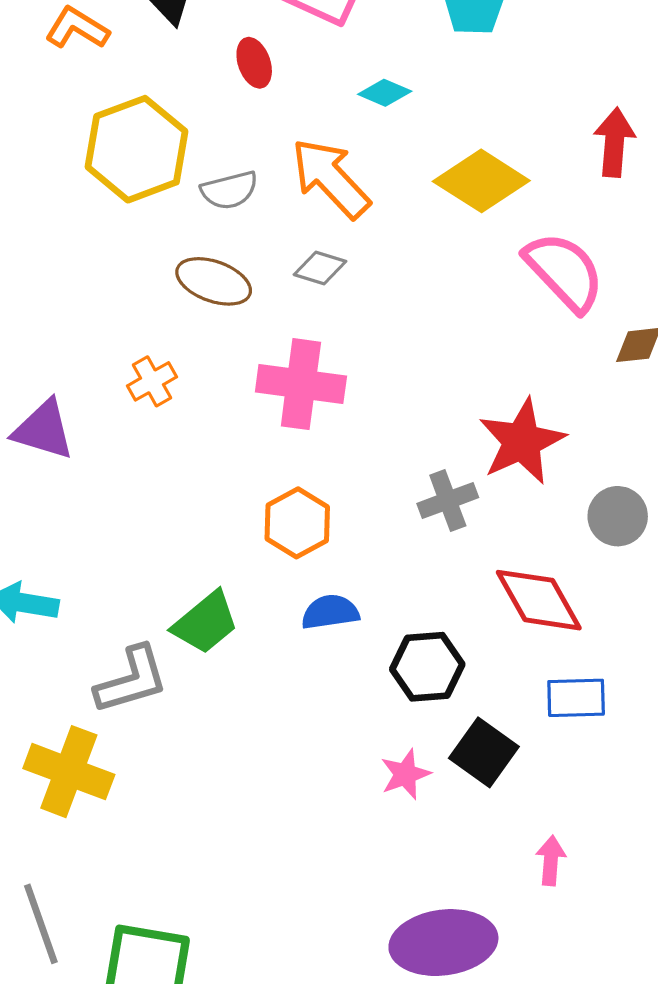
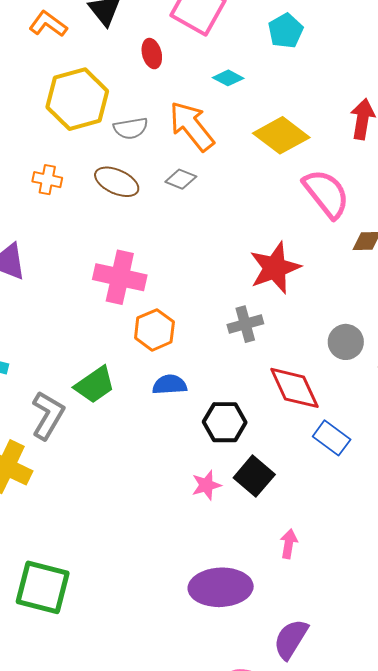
orange cross: (152, 381) -> (47, 180), moved, turned 36
pink cross: (301, 384) -> (120, 277), moved
red star: (522, 441) -> (275, 268), moved
gray L-shape: (132, 680) -> (48, 415), turned -48
blue rectangle: (576, 698) -> (332, 438), moved, turned 33

